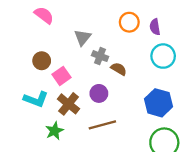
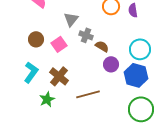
cyan circle: (163, 56) -> (140, 49), moved
pink square: (62, 76) -> (59, 44), moved
purple circle: (99, 93) -> (111, 64), moved
cyan L-shape: (36, 99) -> (31, 72), turned -75

